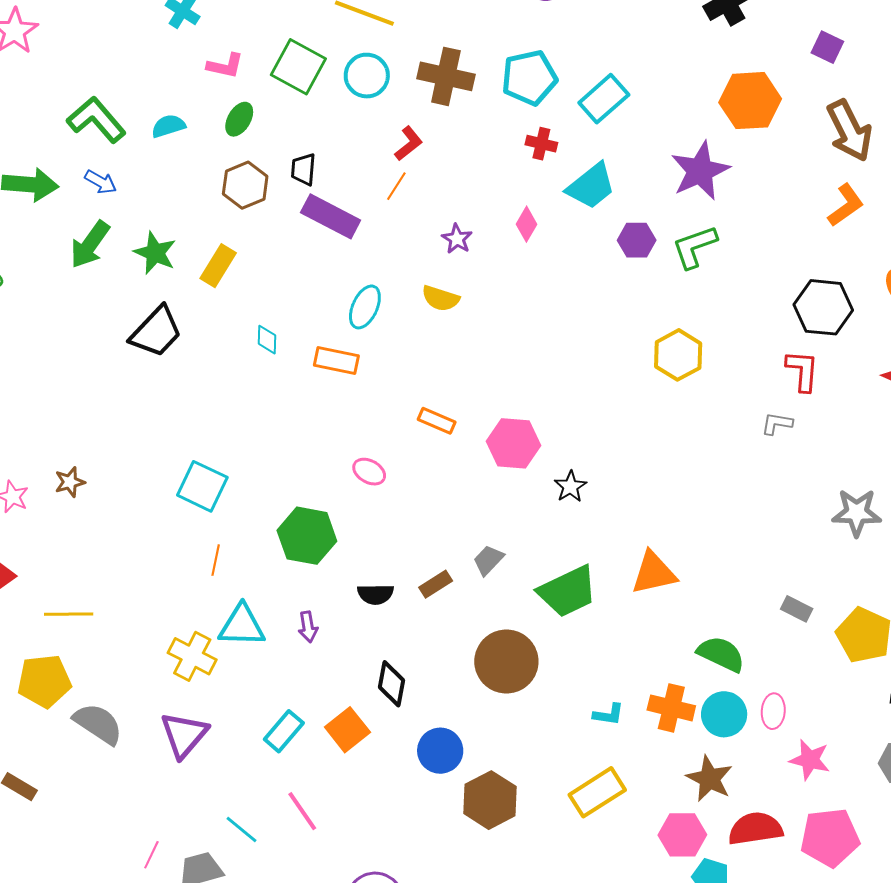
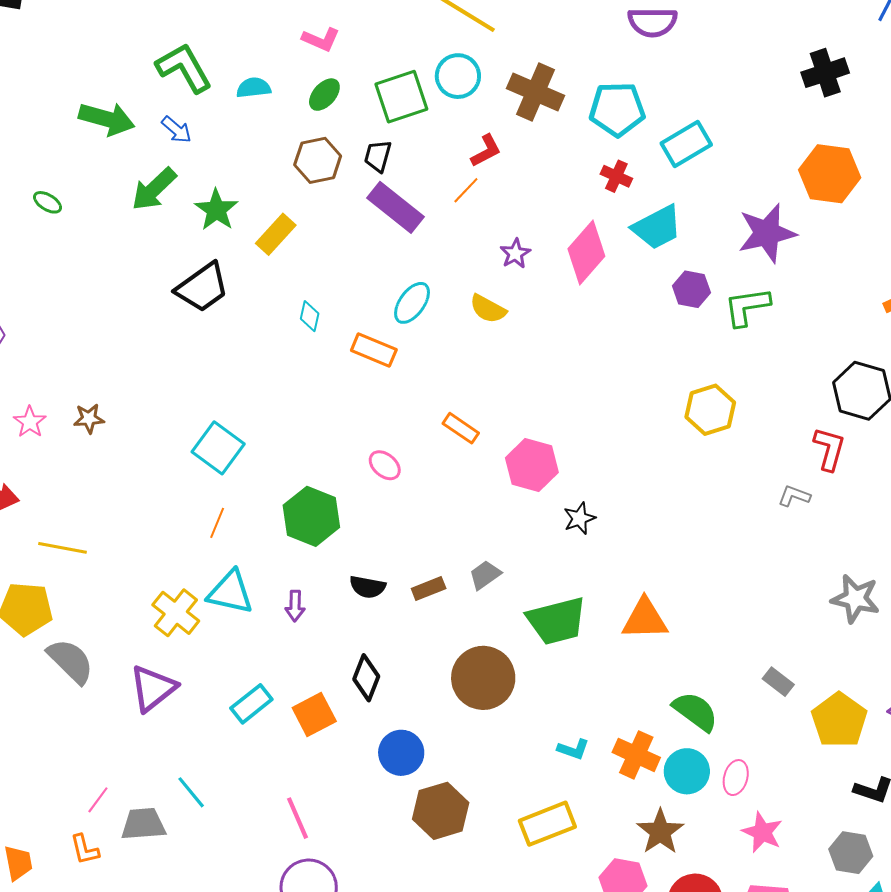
green square: (298, 67) -> (401, 97), moved, turned 32
pink diamond: (526, 224) -> (586, 252), size x1.8
pink line: (302, 811) -> (297, 818), moved

